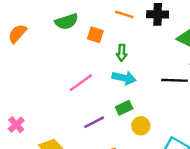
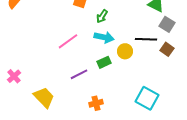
green arrow: (122, 53) -> (102, 16), turned 32
yellow circle: (141, 126) -> (125, 51), moved

